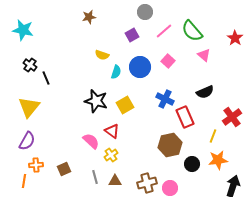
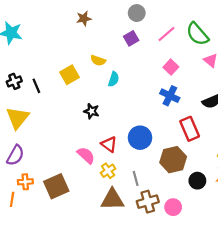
gray circle: (145, 12) -> (137, 13), moved
black cross: (30, 65) -> (14, 81), moved, turned 32
blue circle: (140, 67) -> (140, 138), moved
blue cross: (165, 99) -> (170, 96), moved
black star: (96, 101) -> (91, 111), size x0.6
yellow square: (125, 105) -> (69, 75), moved
brown square: (64, 169) -> (56, 186), size x1.6
gray line: (95, 177) -> (136, 178), moved
brown triangle: (115, 181) -> (112, 199), size x1.6

